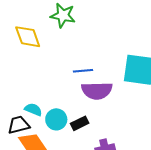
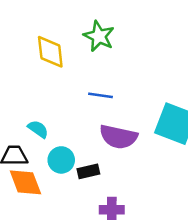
blue line: (83, 71) -> (101, 95), moved
cyan semicircle: (33, 109) -> (38, 129), moved

